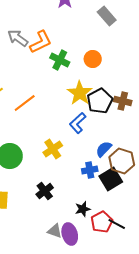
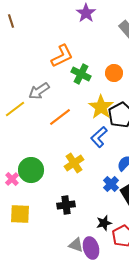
gray arrow: (18, 38) -> (39, 91), moved, turned -70
orange line: (25, 103) -> (60, 117), moved
blue cross: (90, 170) -> (111, 184), turned -35
black cross: (45, 191) -> (66, 205), turned 30

